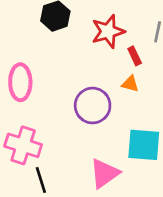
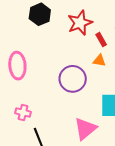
pink cross: (23, 145) -> (23, 112), size x0.6

